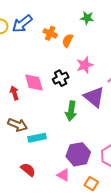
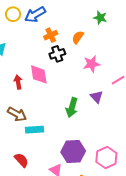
orange cross: (50, 33) -> (51, 35), moved, turned 32
black cross: (61, 78) -> (57, 54), moved
purple triangle: (94, 97) -> (97, 97), size x0.6

